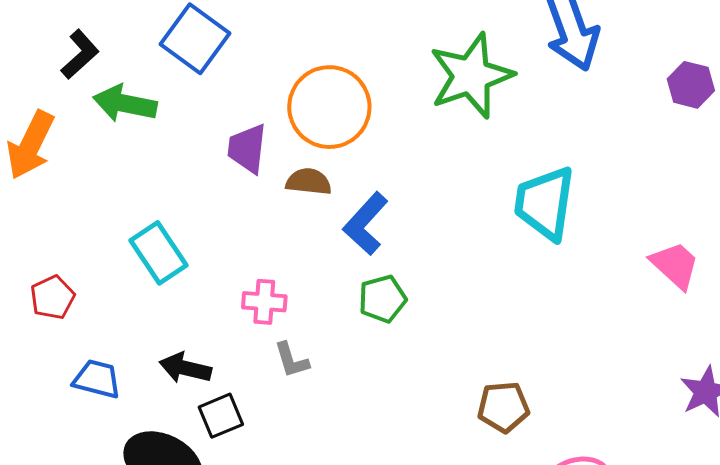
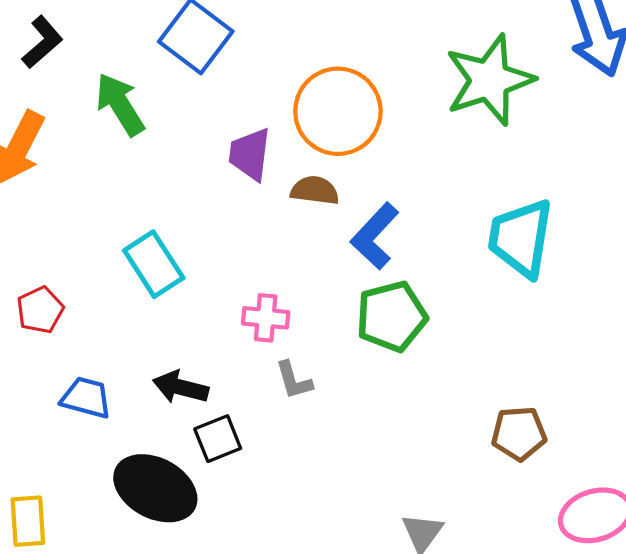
black L-shape: (80, 54) -> (42, 42), moved
green arrow: (125, 103) -> (120, 104), turned 46
cyan trapezoid: (545, 203) -> (521, 238), moved
green pentagon: (382, 299) -> (392, 316), size x1.4

